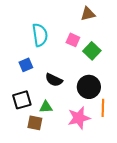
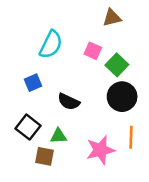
cyan semicircle: (40, 35) -> (51, 44), turned 35
black circle: (89, 87) -> (122, 97), moved
black square: (22, 100) -> (28, 127), turned -36

